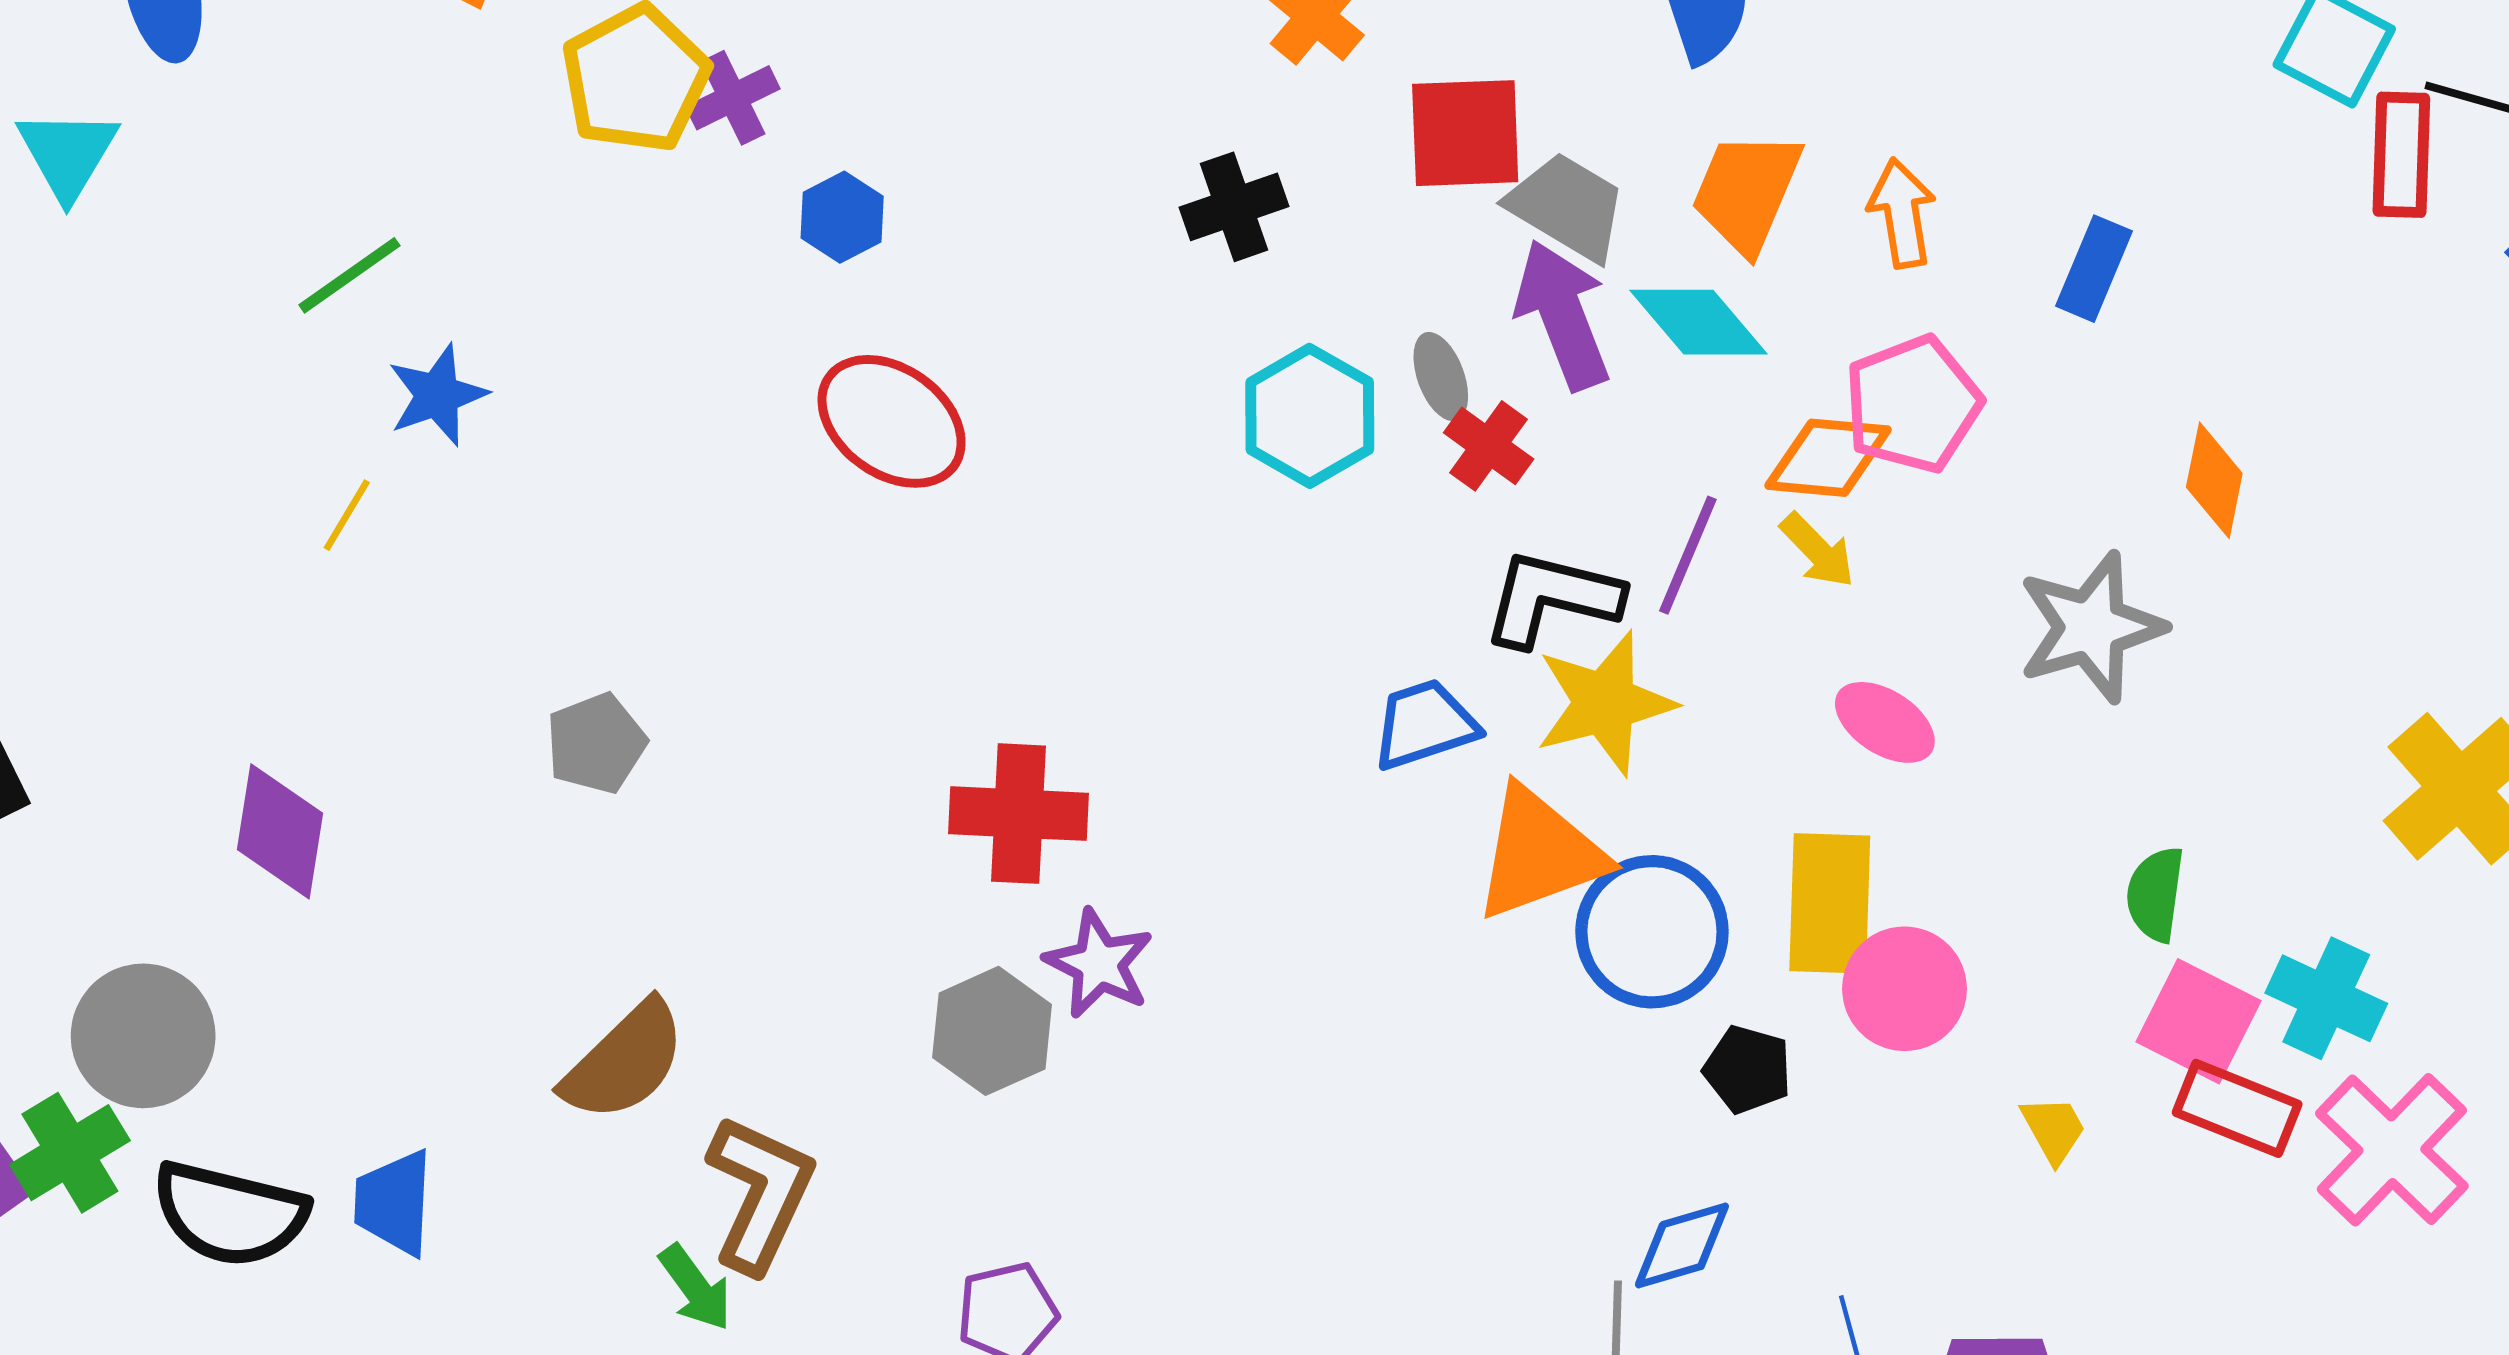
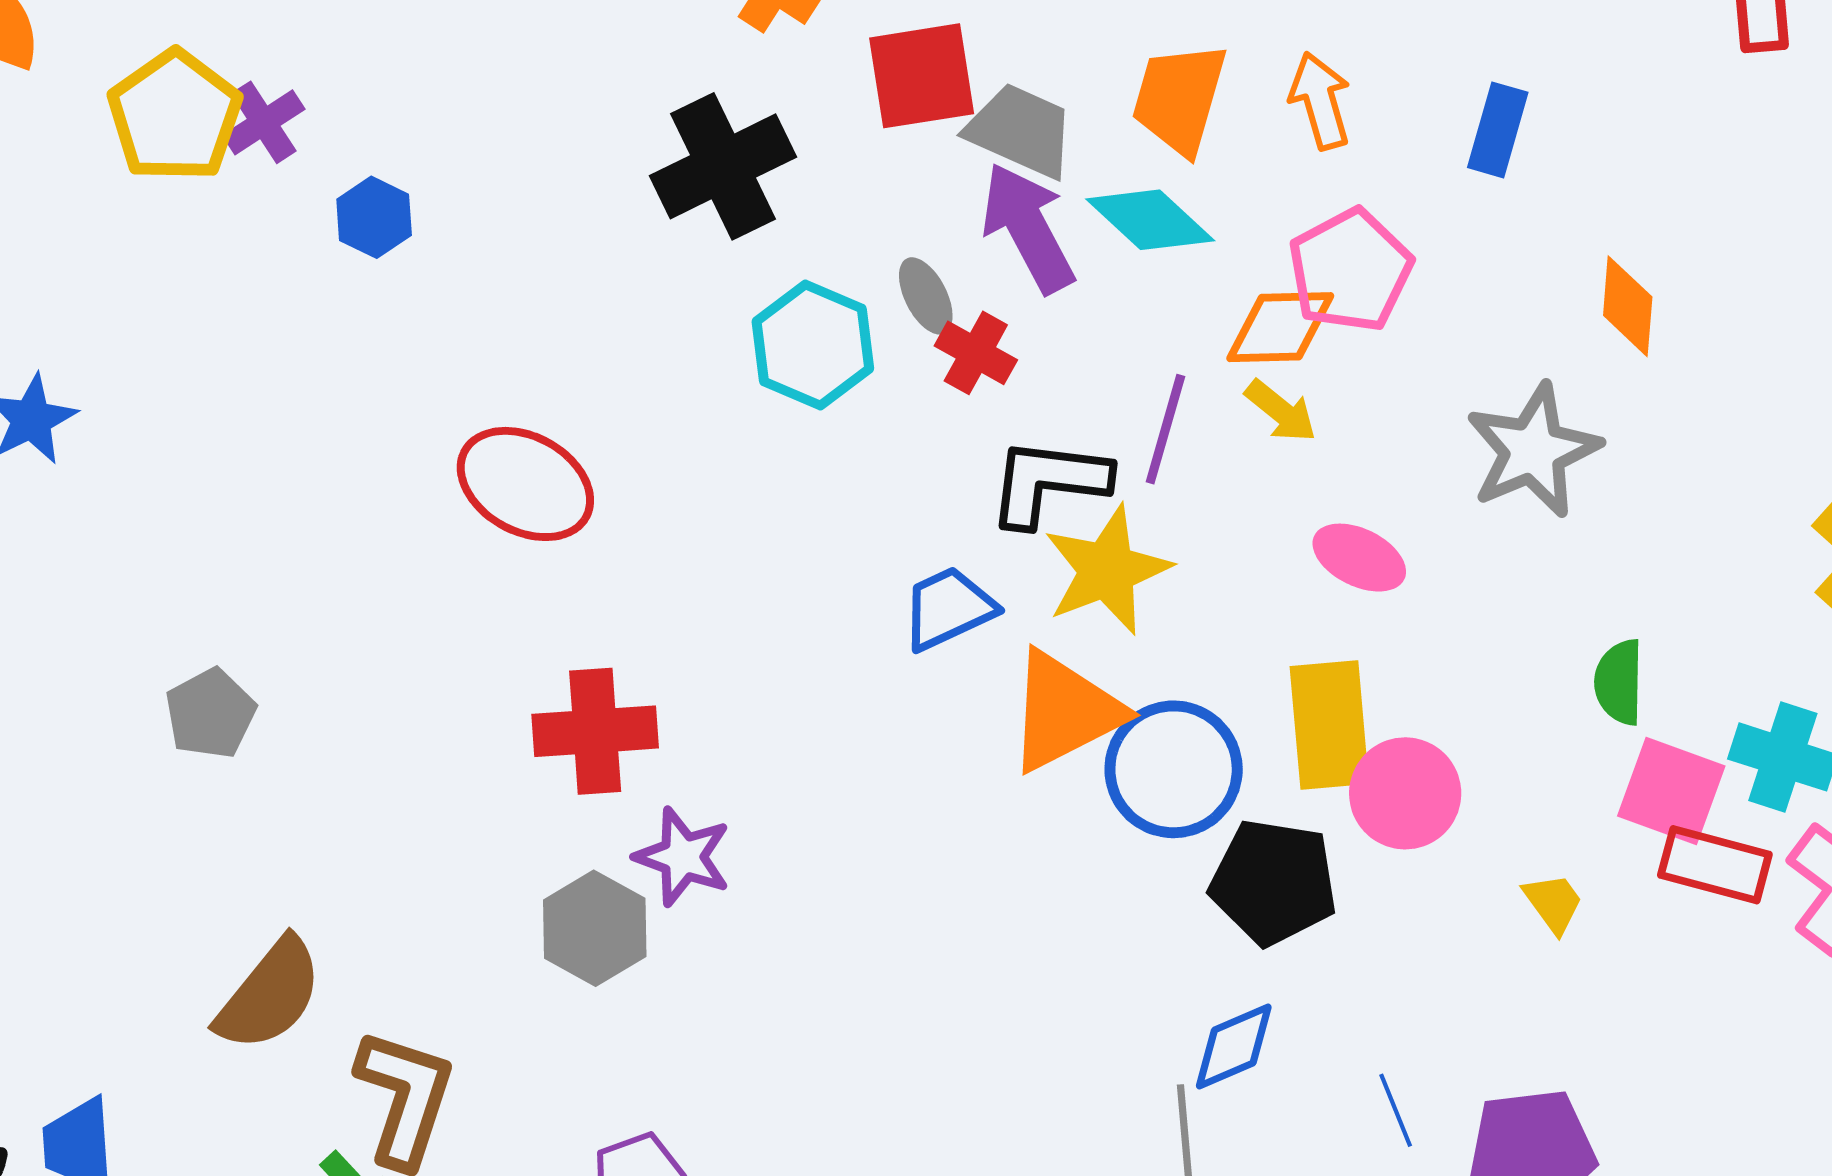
black cross: (1234, 207) -> (723, 166), size x1.5
red ellipse: (892, 421) -> (525, 484), moved
black pentagon: (1748, 1069) -> (1274, 882), size x1.6

